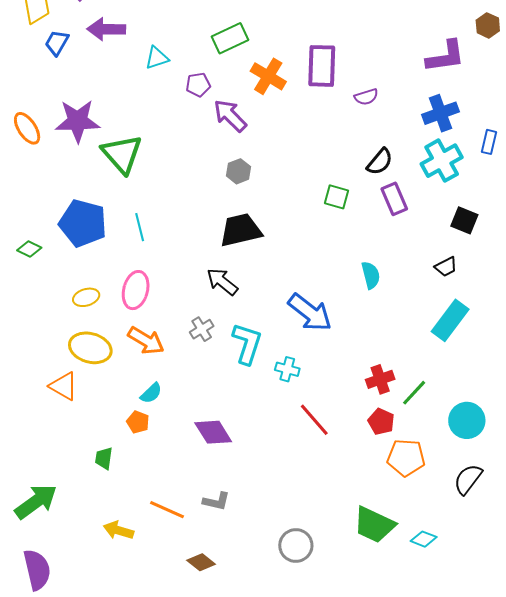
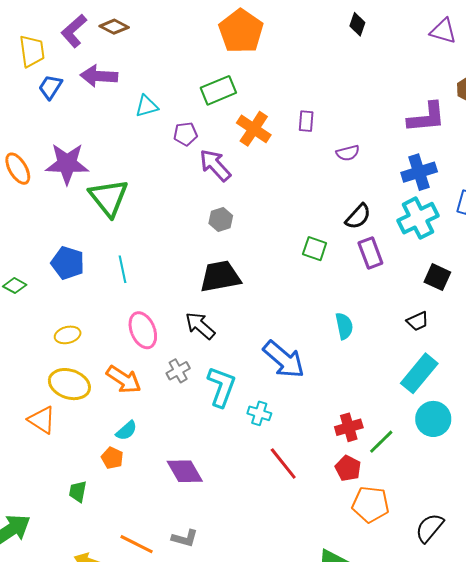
purple rectangle: (322, 66) -> (306, 121), size x0.5
blue pentagon: (83, 223) -> (68, 263), size x0.7
pink ellipse: (136, 290) -> (143, 330), moved, turned -39
cyan circle: (467, 420) -> (433, 419), moved

